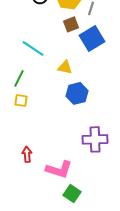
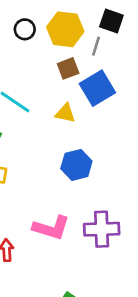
yellow triangle: (65, 67) -> (65, 113), moved
pink L-shape: (59, 169) -> (51, 228), moved

